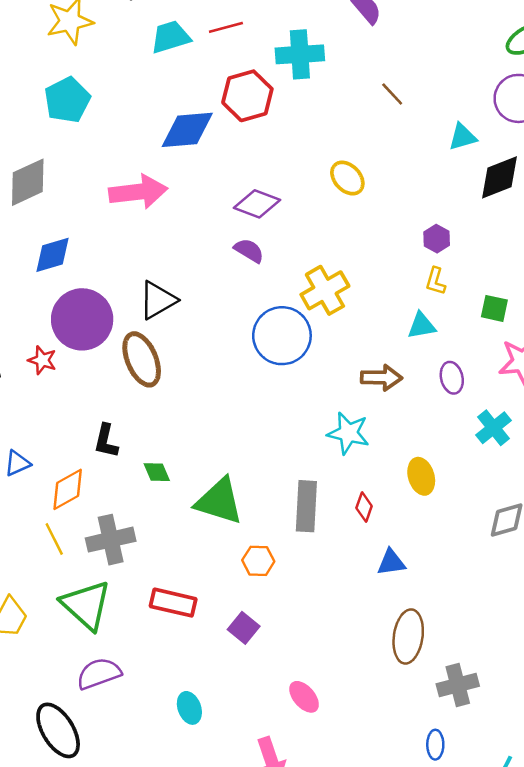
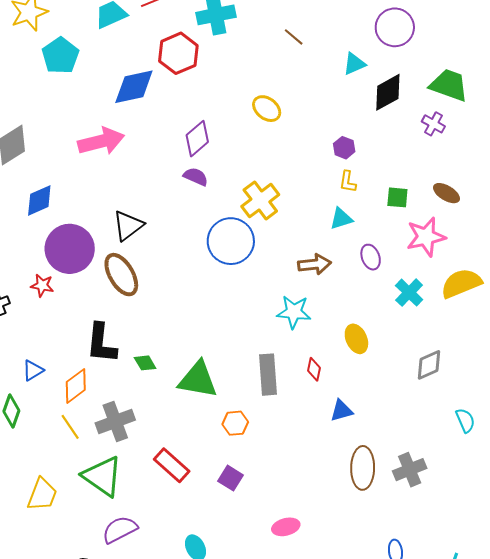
cyan pentagon: (67, 100) -> (60, 56), moved
purple diamond: (257, 204) -> (197, 139), turned -54
black L-shape: (106, 441) -> (101, 343), size x1.5
red rectangle: (173, 603) -> (172, 465), turned 36
gray cross: (458, 685) -> (410, 470), moved
pink ellipse: (304, 697) -> (286, 527), turned -56

